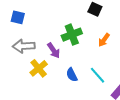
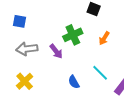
yellow cross: (39, 68) -> (25, 81), moved
blue semicircle: (72, 75) -> (74, 82), moved

